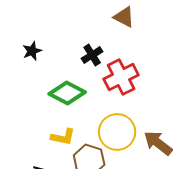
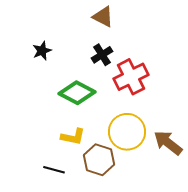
brown triangle: (124, 17) -> (103, 17), moved

